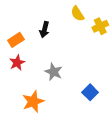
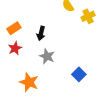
black arrow: (44, 30) -> (41, 33), moved
orange star: (33, 101) -> (29, 82), turned -30

